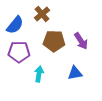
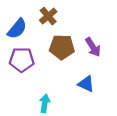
blue triangle: (75, 73) -> (86, 84), turned 35
cyan arrow: (39, 74) -> (45, 103), moved

